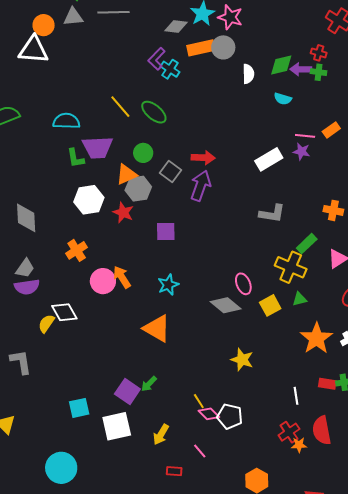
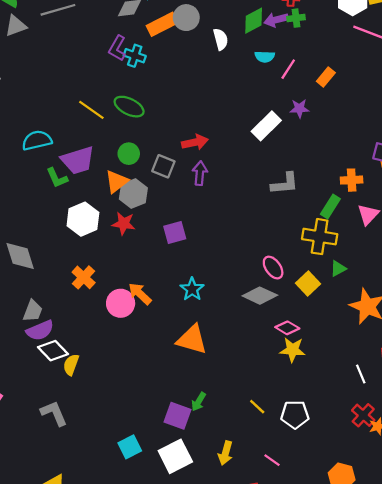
pink line: (305, 136) -> (288, 69), moved, turned -48
purple arrow: (201, 186) -> (200, 173), size x0.7
orange cross: (333, 210) -> (352, 180), moved
white diamond: (64, 312) -> (53, 351), moved
pink diamond: (209, 414) -> (287, 328), moved

